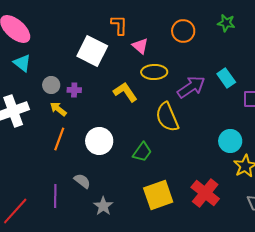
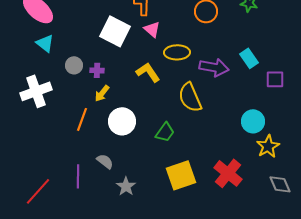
pink triangle: (140, 46) -> (152, 29), moved
purple arrow: (191, 87) -> (214, 67), turned 44
yellow arrow: (58, 109) -> (102, 93), moved, turned -90

